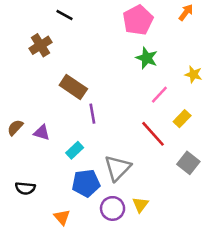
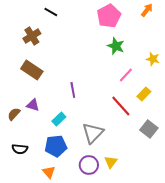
brown rectangle: (73, 87) -> (32, 70), moved
brown semicircle: (15, 128) -> (14, 114), moved
blue pentagon: (86, 183) -> (56, 146), moved

